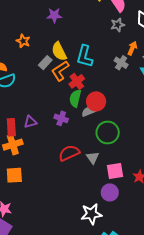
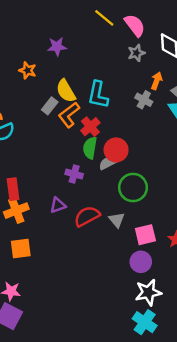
orange star: (23, 41) -> (28, 70), moved
purple triangle: (30, 122) -> (58, 205), moved
white star: (91, 214) -> (148, 292), moved

